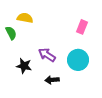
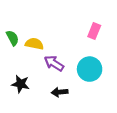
yellow semicircle: (25, 18) -> (34, 44), moved
black star: (24, 66) -> (21, 84), moved

